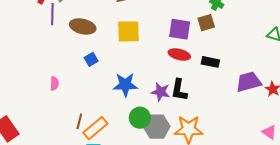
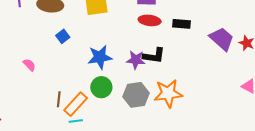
purple trapezoid: (249, 82) -> (222, 39), turned 64
pink semicircle: (54, 83) -> (29, 65), turned -40
black L-shape: (179, 90) -> (154, 56), turned -85
green circle: (140, 118) -> (101, 87), moved

